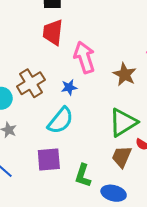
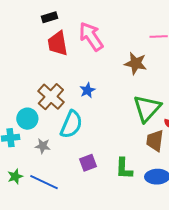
pink arrow: (84, 57) -> (91, 36), moved
cyan semicircle: (60, 121) -> (71, 124), moved
purple square: (49, 160) -> (88, 163), size x0.7

